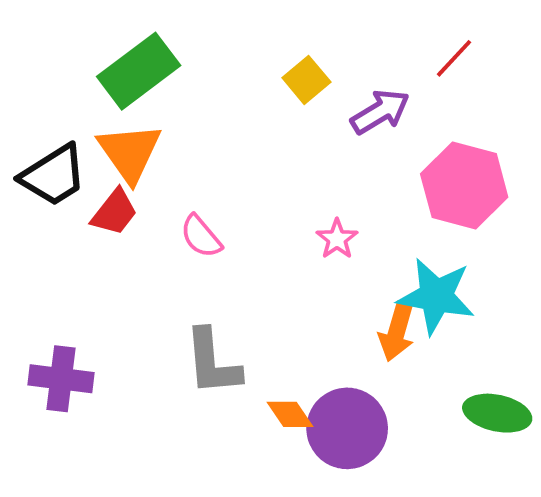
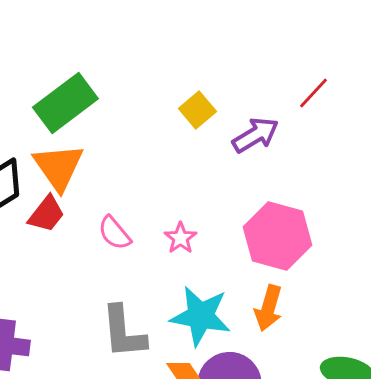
pink hexagon: (464, 186) -> (277, 236), moved
pink star: (337, 239) -> (180, 238), moved
cyan star: (436, 296) -> (200, 316), moved

